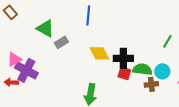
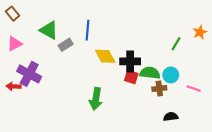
blue line: (88, 15) -> (87, 30), moved
pink triangle: (14, 59) -> (15, 44), moved

